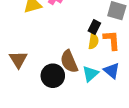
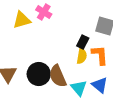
cyan triangle: (90, 74) -> (79, 88), turned -30
black circle: (53, 76) -> (39, 74), moved

